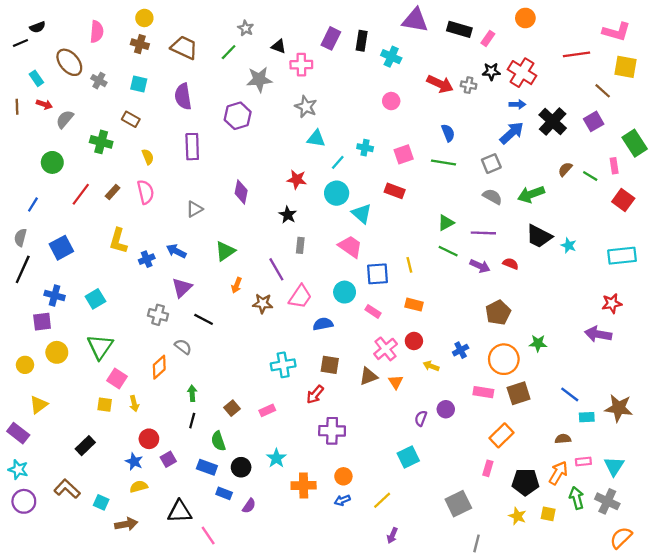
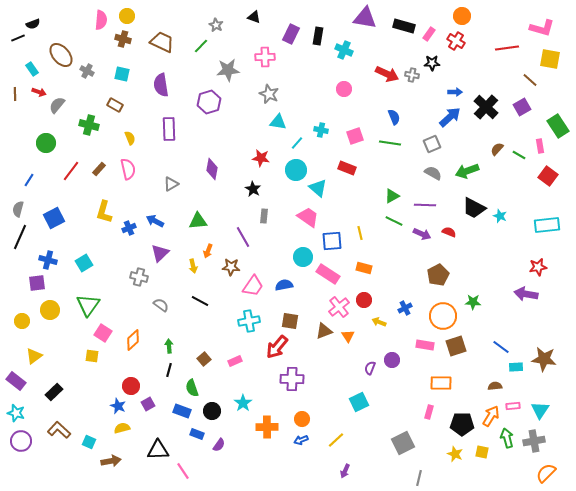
pink semicircle: (97, 32) -> (101, 20), moved
black triangle: (279, 46) -> (254, 17), moved
red cross: (522, 73) -> (456, 41), moved, size x0.7
green triangle: (225, 251) -> (198, 221), turned 30
pink trapezoid: (300, 297) -> (253, 286), moved
pink rectangle: (373, 311) -> (328, 274), size x1.6
black line: (204, 319) -> (200, 301), moved
orange diamond: (159, 367) -> (133, 340), moved
red arrow: (315, 394) -> (277, 347), size x1.4
yellow arrow: (134, 404) -> (193, 266), moved
orange rectangle: (502, 435) -> (441, 383), turned 45
black rectangle: (85, 446) -> (54, 392), moved
gray cross: (607, 501) -> (534, 441), turned -35

